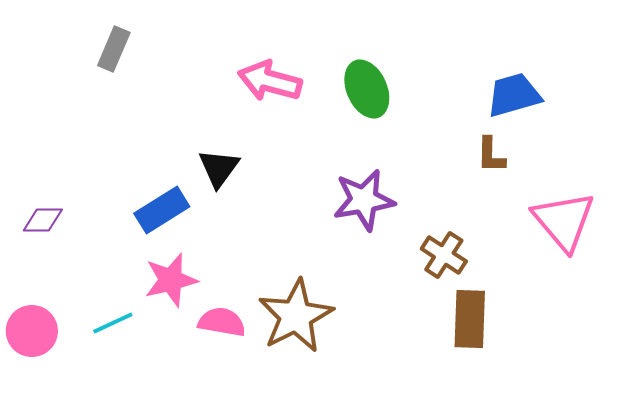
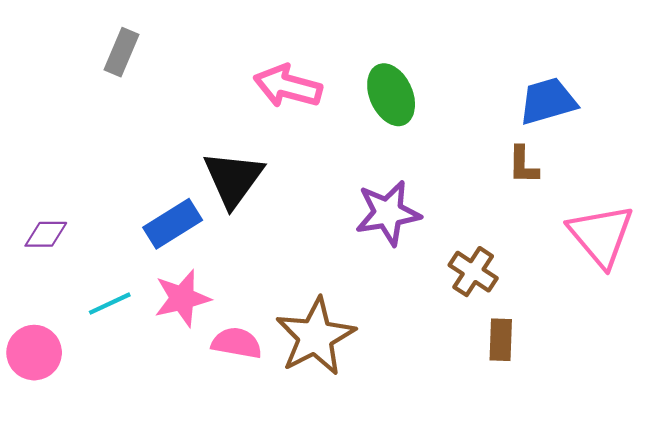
black triangle: (219, 168) -> (233, 179), size x1.4
brown rectangle: (470, 319) -> (501, 340), size x0.7
cyan line: (113, 323) -> (110, 304), moved

